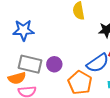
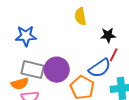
purple circle: (54, 64) -> (57, 70), size x1.6

